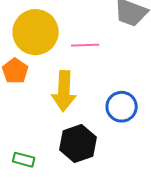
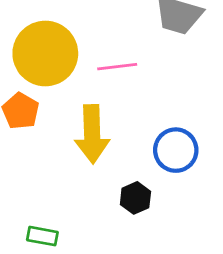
black hexagon: (78, 143) -> (135, 198), moved, size x0.6

